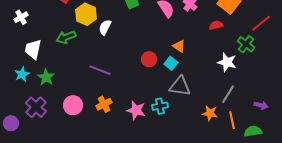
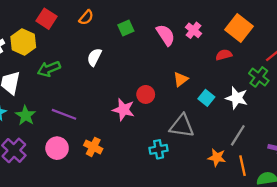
yellow hexagon: (86, 14) -> (23, 42), moved
orange triangle: (179, 46) -> (181, 79), turned 48
cyan square: (171, 63) -> (206, 98), moved
purple line: (100, 70) -> (64, 114), moved
orange cross: (104, 104) -> (93, 147), turned -35
pink star: (136, 110) -> (124, 110), moved

